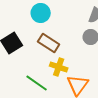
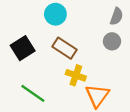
green line: (37, 83) -> (33, 93), moved

